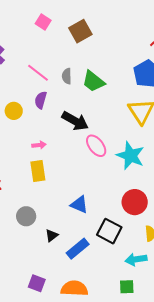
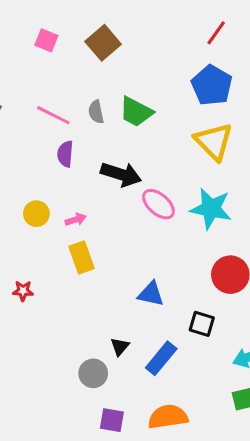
yellow circle: (14, 111) -> (36, 214), moved
gray circle: (26, 216) -> (93, 373), moved
black square: (109, 231) -> (202, 324), size x0.7

